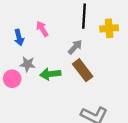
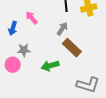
blue arrow: (19, 37) -> (13, 28), turned 40
green arrow: (50, 74) -> (50, 66), moved

